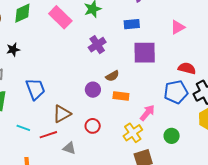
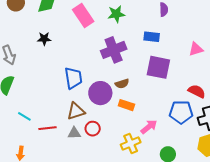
purple cross: (97, 45) -> (114, 50), size x1.4
black star: (13, 50) -> (44, 39), moved
blue trapezoid: (35, 89) -> (73, 78), moved
purple circle: (93, 90) -> (100, 93), size x1.5
brown triangle: (62, 114) -> (76, 111), moved
gray triangle: (69, 148) -> (74, 133), moved, turned -32

